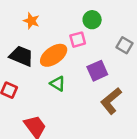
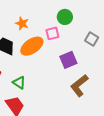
orange star: (31, 21) -> (22, 23), moved
green triangle: (58, 84) -> (19, 83), moved

